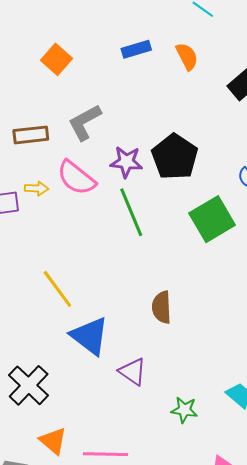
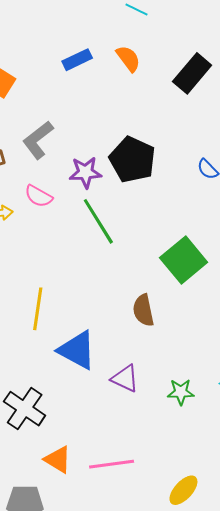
pink semicircle: (76, 178) -> (39, 196), size x0.7
green square: (212, 219) -> (184, 260), moved
yellow line: (57, 289) -> (38, 309), turned 54
green star: (184, 410) -> (181, 392), moved

